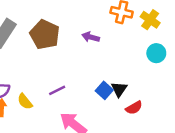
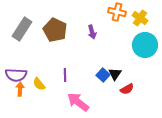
purple arrow: (91, 37) -> (92, 32), turned -120
cyan circle: (156, 53) -> (145, 45), size x1.6
purple line: (57, 90) -> (65, 75), turned -64

